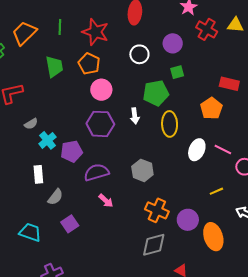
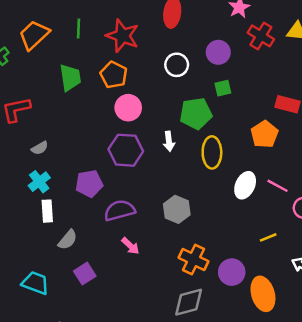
cyan cross: (48, 140) -> (39, 182), moved

